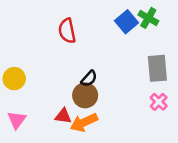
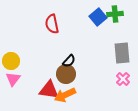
green cross: (148, 18) -> (115, 14), turned -35
red triangle: (63, 116) -> (49, 90), size x1.5
pink triangle: (17, 120) -> (13, 79), moved

